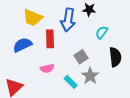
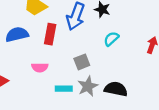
black semicircle: (115, 57) -> (116, 89), moved, turned -84
cyan rectangle: (71, 82) -> (64, 89), turned -56

